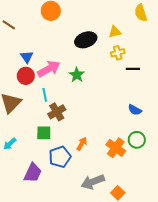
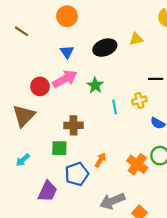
yellow cross: (118, 53) -> (139, 100), moved
blue triangle: (27, 57) -> (67, 52), moved
cyan line: (45, 95) -> (115, 107), moved
brown cross: (57, 112) -> (73, 125), turned 30

